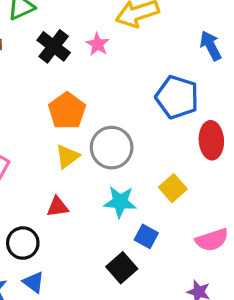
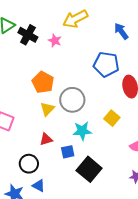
black cross: (54, 46) -> (28, 35), moved
blue square: (146, 236) -> (68, 152), moved, turned -32
black square: (122, 268) -> (89, 169), size x1.4

